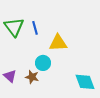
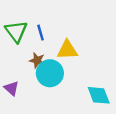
cyan circle: (43, 63) -> (50, 73), size x1.5
brown star: (32, 77) -> (37, 60), moved

